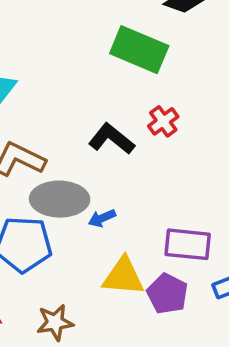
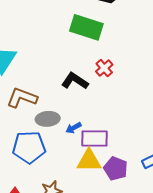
gray ellipse: (60, 199) -> (48, 119), size x0.7
purple rectangle: (188, 244) -> (94, 139), moved

